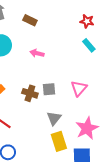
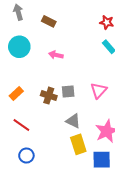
gray triangle: (54, 118) -> (73, 121), turned -42

